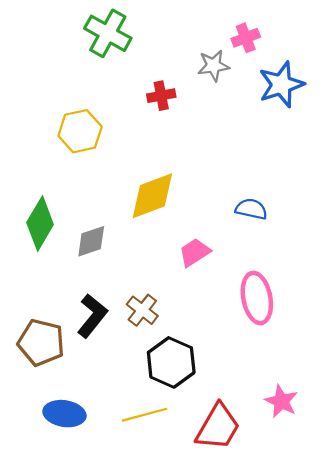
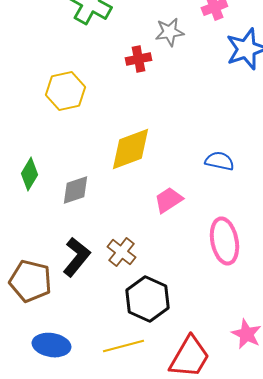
gray star: (213, 66) -> (169, 32), moved
green diamond: (40, 223) -> (29, 174), size x0.7

